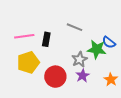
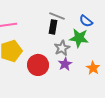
black rectangle: (46, 39) -> (53, 27), moved
blue semicircle: (109, 42) -> (86, 21), moved

